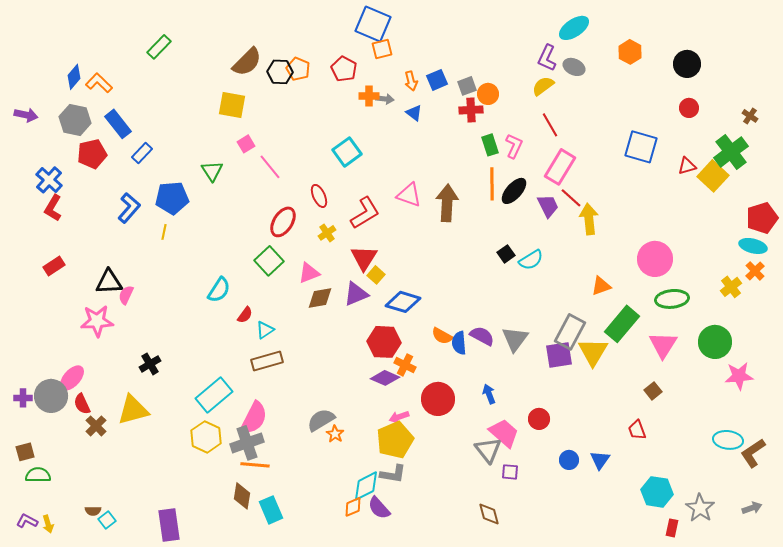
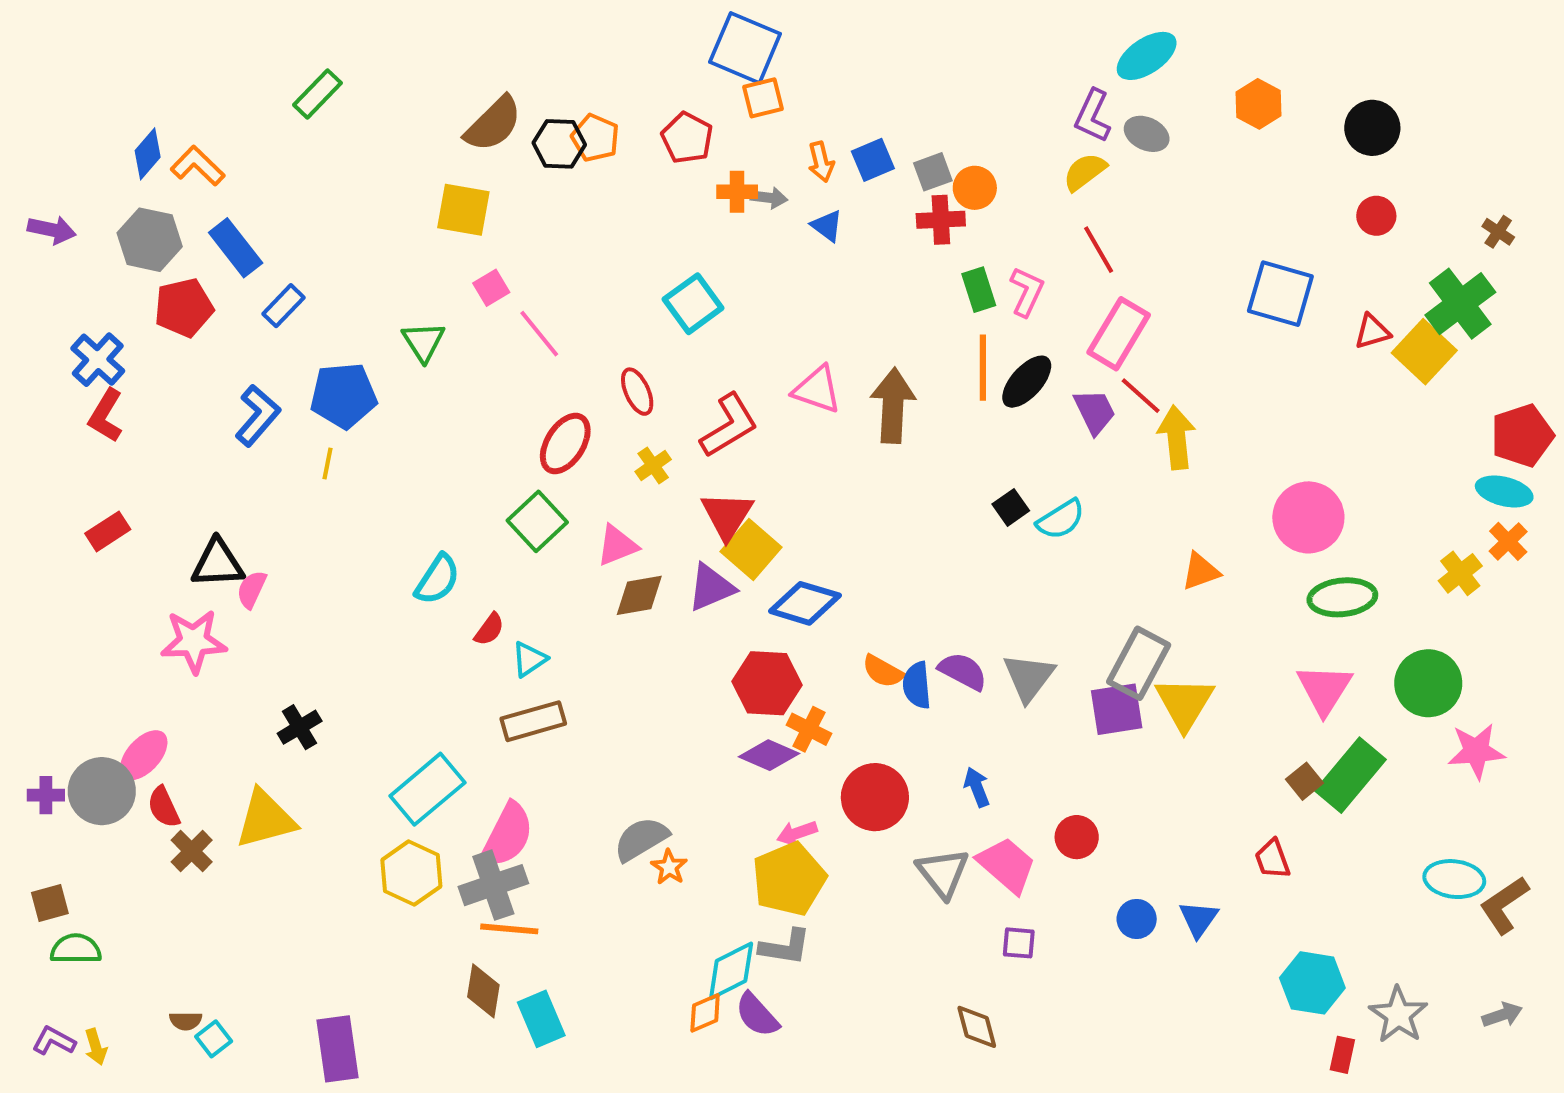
yellow square: (376, 275) -> (751, 549), size x1.6
green rectangle: (622, 324) -> (1350, 775), moved
gray triangle: (488, 450) -> (943, 873), moved

